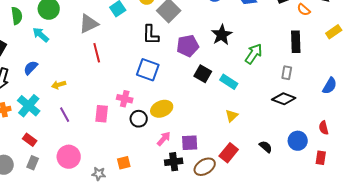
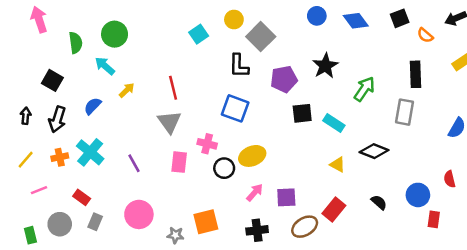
gray triangle: (89, 24) -> (169, 122), moved, turned -40
gray rectangle: (287, 73) -> (405, 112), size x1.5
black square: (203, 74) -> (302, 113), turned -36
yellow arrow: (59, 85) -> (127, 90), moved, turned 152
black diamond: (284, 99) -> (374, 151), moved
yellow triangle: (232, 116) -> (338, 164), turned -48
red rectangle: (30, 140) -> (82, 197), moved
red rectangle: (321, 158) -> (434, 219), moved
black cross: (174, 162) -> (257, 230), moved
orange square: (124, 163) -> (206, 222), size x1.5

